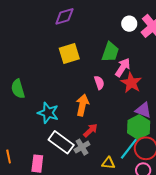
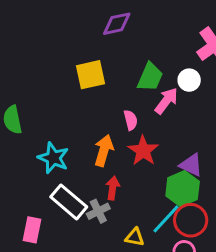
purple diamond: (64, 16) -> (117, 24), moved
white circle: (129, 24) -> (189, 80), moved
red star: (131, 83) -> (143, 151), moved
red arrow: (91, 130) -> (113, 188), turned -42

